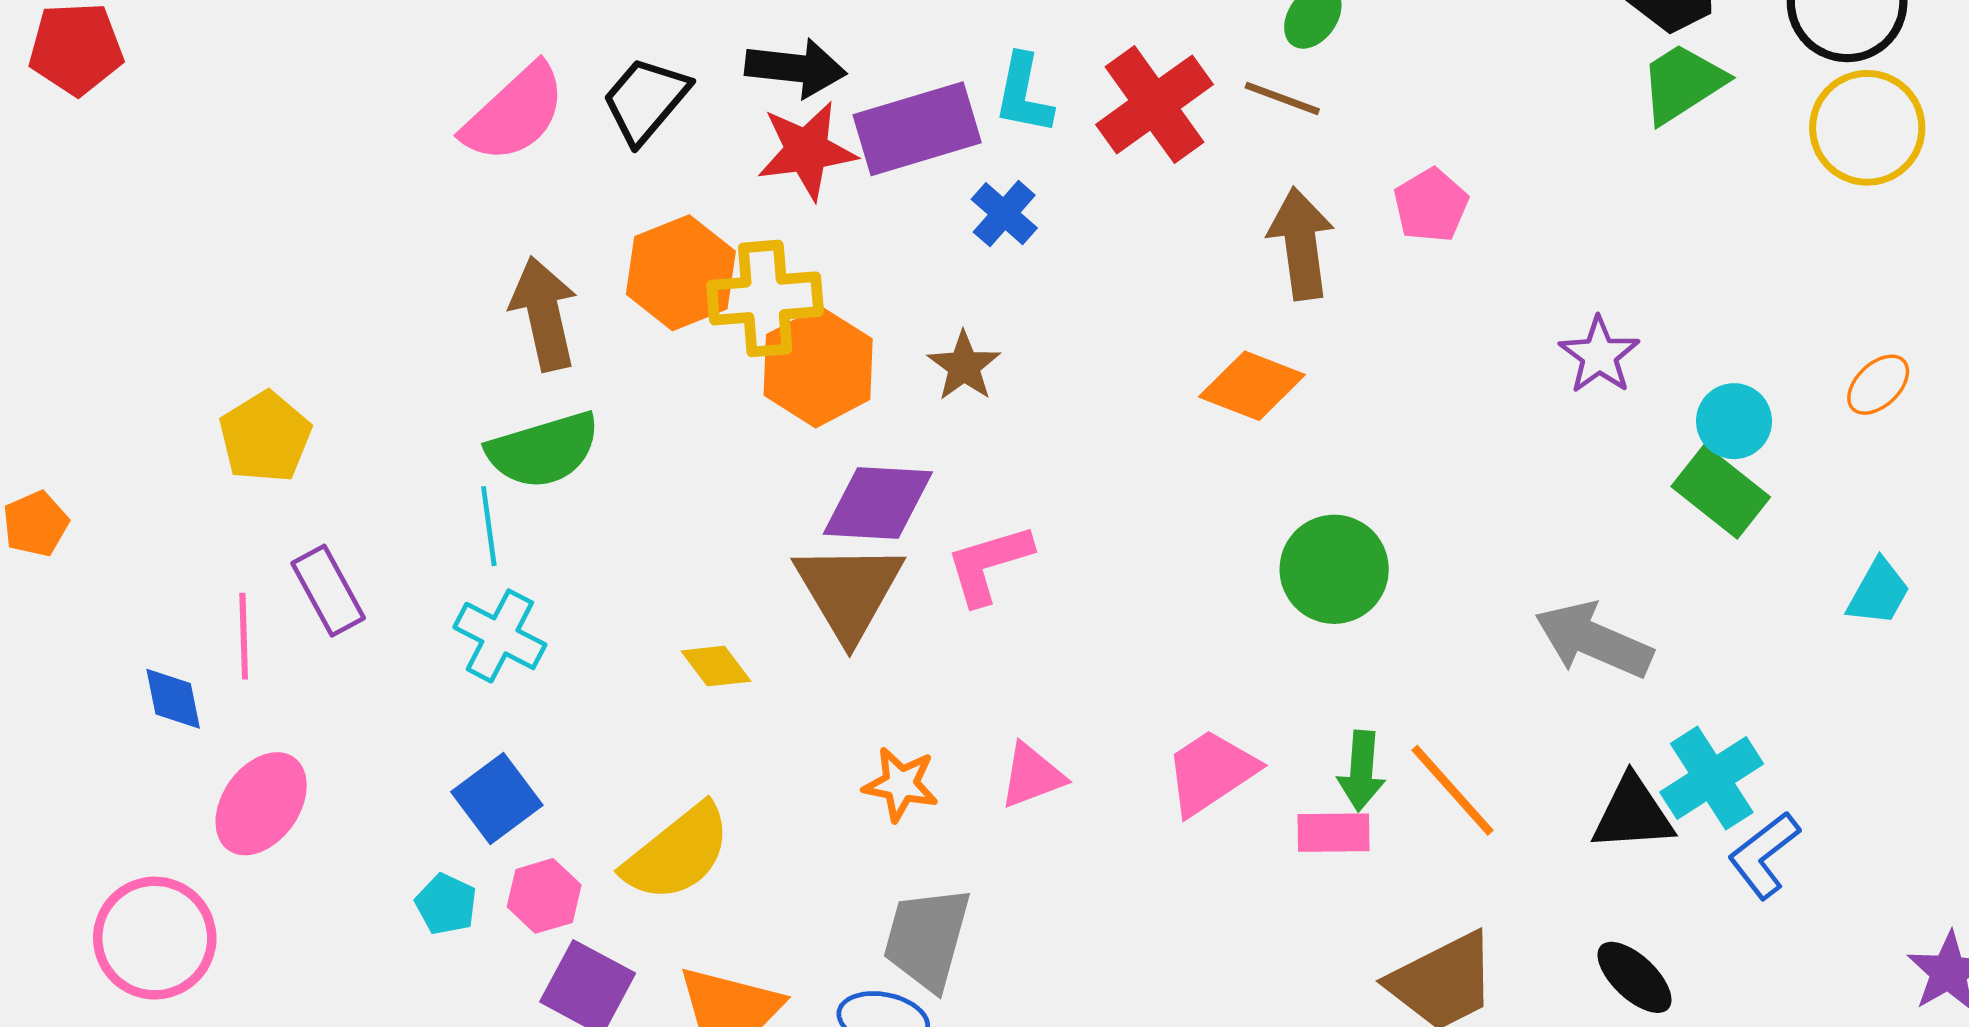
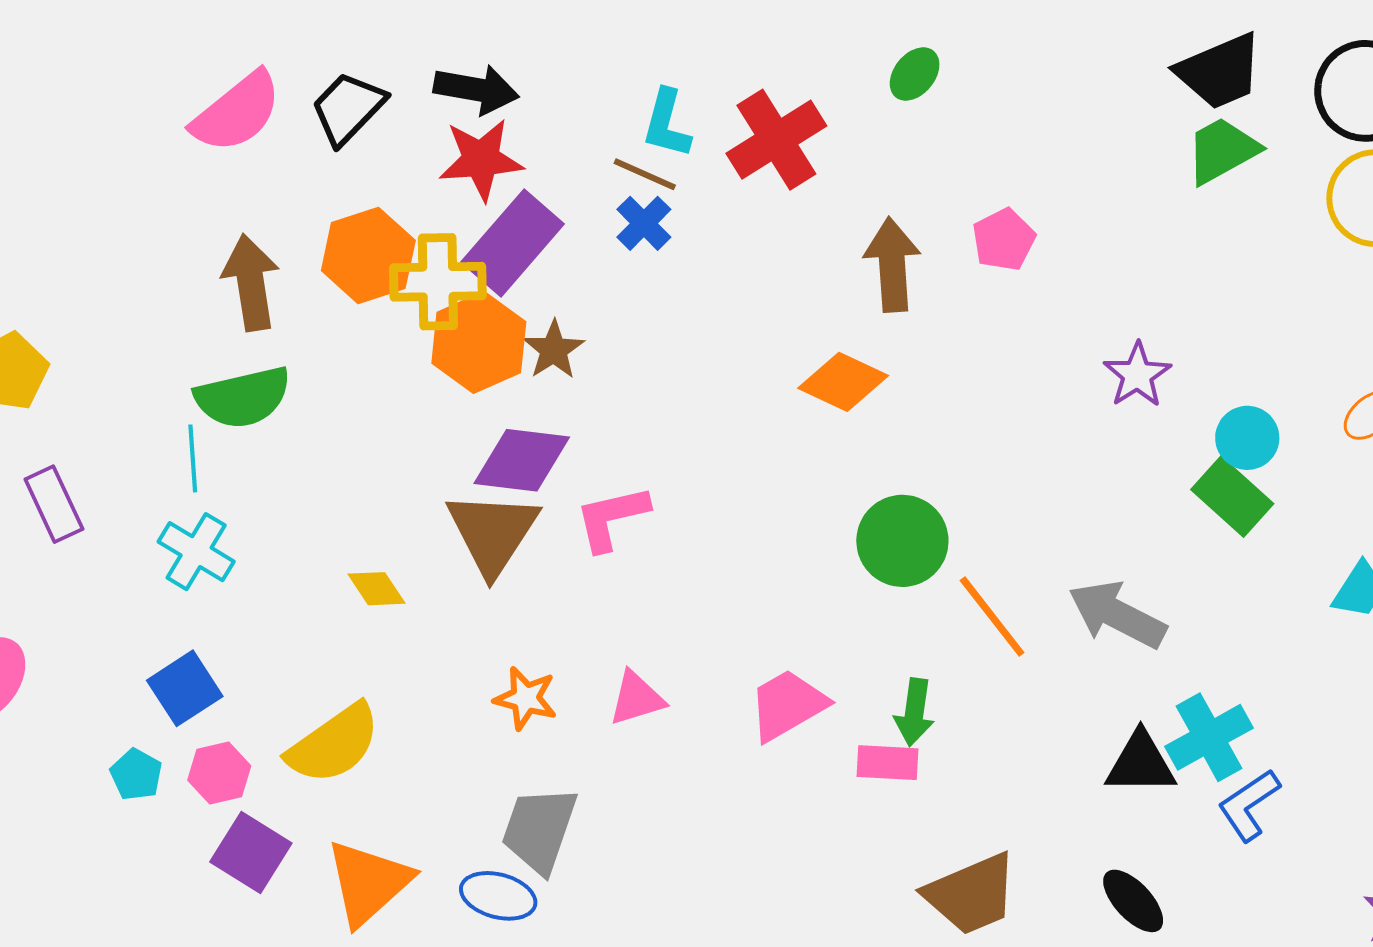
brown line: (1282, 98) -> (645, 174), moved
purple rectangle: (917, 129) -> (513, 243), moved, turned -36
brown star: (964, 366) -> (554, 350), moved
orange line: (1452, 790) -> (992, 616), moved

